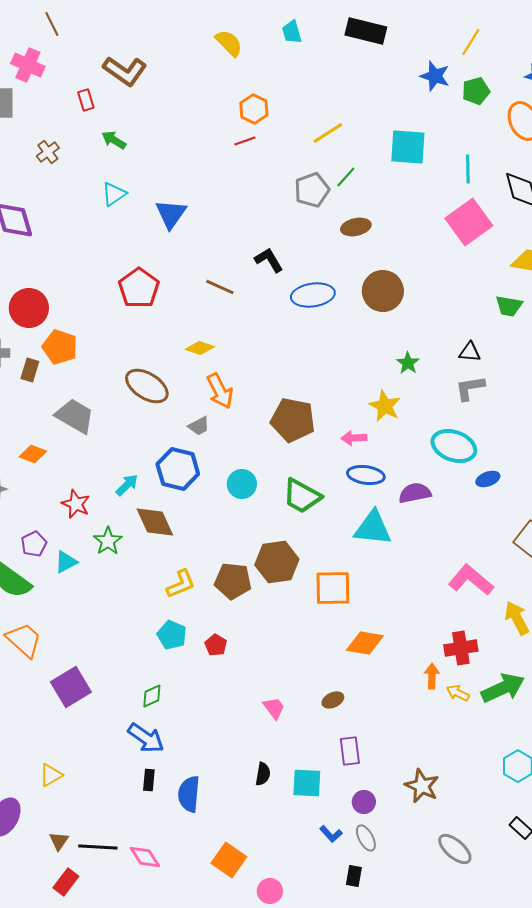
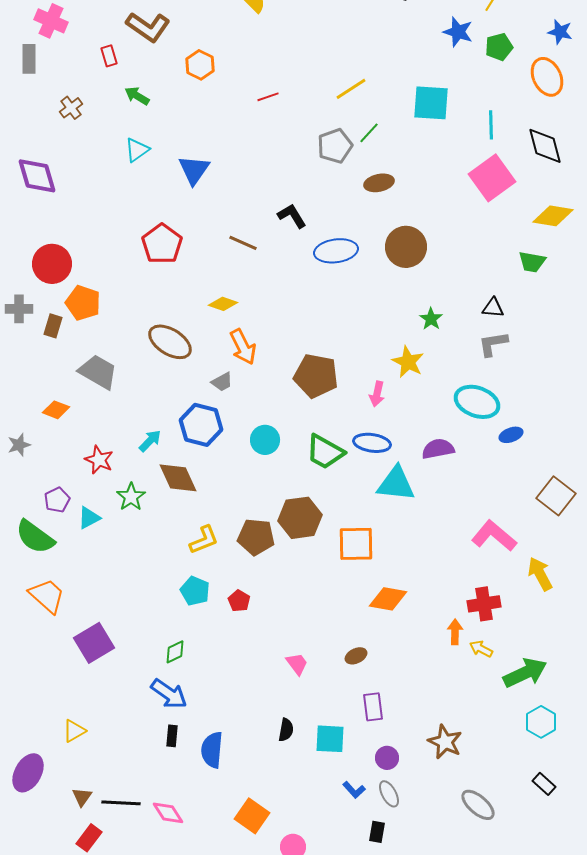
orange hexagon: (254, 109) -> (200, 65), moved
pink arrow: (354, 438) -> (377, 394), turned -75
blue ellipse: (366, 475) -> (372, 443), moved
green arrow: (503, 688) -> (525, 673), moved

